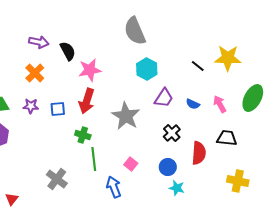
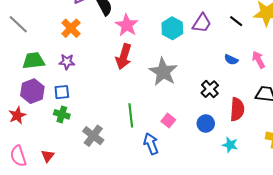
cyan hexagon: (147, 69) -> (172, 28), moved
pink star: (90, 70) -> (127, 25), turned -30
purple trapezoid: (164, 98) -> (202, 23), moved
blue square: (58, 109) -> (62, 92), moved
green cross: (83, 135) -> (62, 114), moved
cyan star: (177, 188) -> (230, 145), moved

